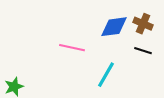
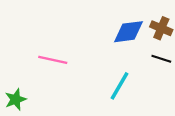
pink line: (72, 48) -> (53, 60), moved

